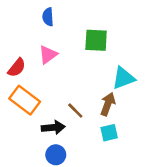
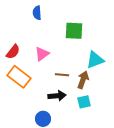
pink triangle: (48, 55) -> (42, 54), moved
brown line: (75, 111) -> (62, 75), moved, turned -40
black arrow: (53, 127) -> (57, 96), moved

